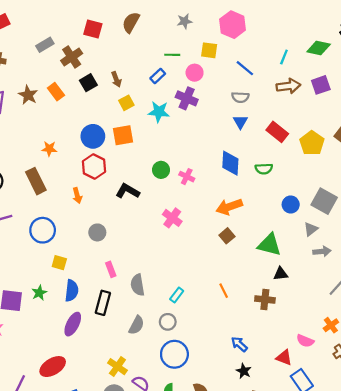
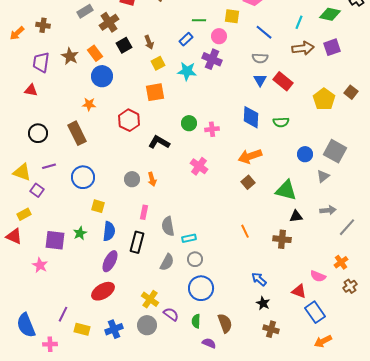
red rectangle: (277, 132) -> (283, 81), moved
blue circle: (93, 136) -> (102, 76), moved
pink cross: (187, 177) -> (212, 129), turned -32
orange arrow: (77, 196) -> (152, 179), moved
gray arrow: (322, 251) -> (328, 210), moved
pink rectangle: (111, 269) -> (144, 212), turned 32
cyan rectangle: (177, 295) -> (189, 238), moved, turned 40
red ellipse: (53, 367) -> (103, 291), moved

